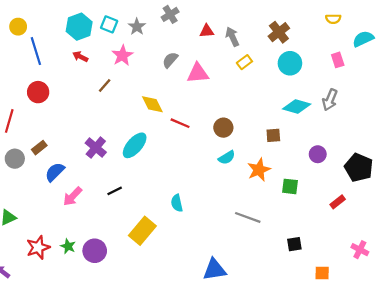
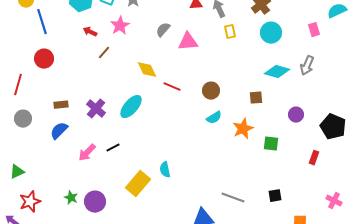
red arrow: (80, 57) -> (90, 32), moved
yellow rectangle: (244, 62) -> (230, 32), turned -64
brown rectangle: (39, 148) -> (61, 105), moved, turned 32
pink arrow: (72, 196) -> (87, 153), moved
red rectangle: (338, 202) -> (314, 158), turned -32
cyan semicircle: (177, 203) -> (165, 170), moved
gray line: (248, 217) -> (233, 198), moved
red star: (38, 247) -> (30, 202), moved

